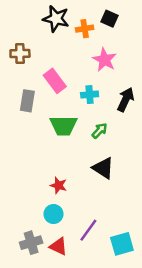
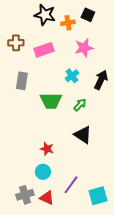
pink star: (105, 60) -> (84, 48), turned 30
pink rectangle: (55, 81) -> (44, 50), moved, turned -72
cyan cross: (90, 95) -> (72, 76), turned -32

